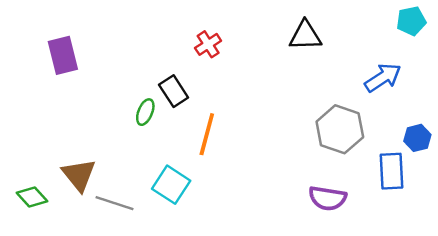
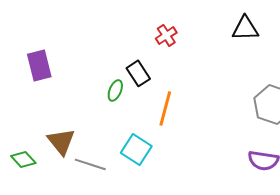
purple rectangle: (63, 55) -> (39, 65), moved

